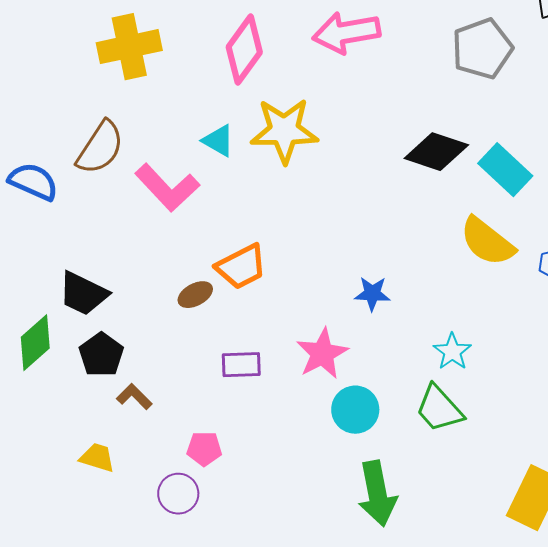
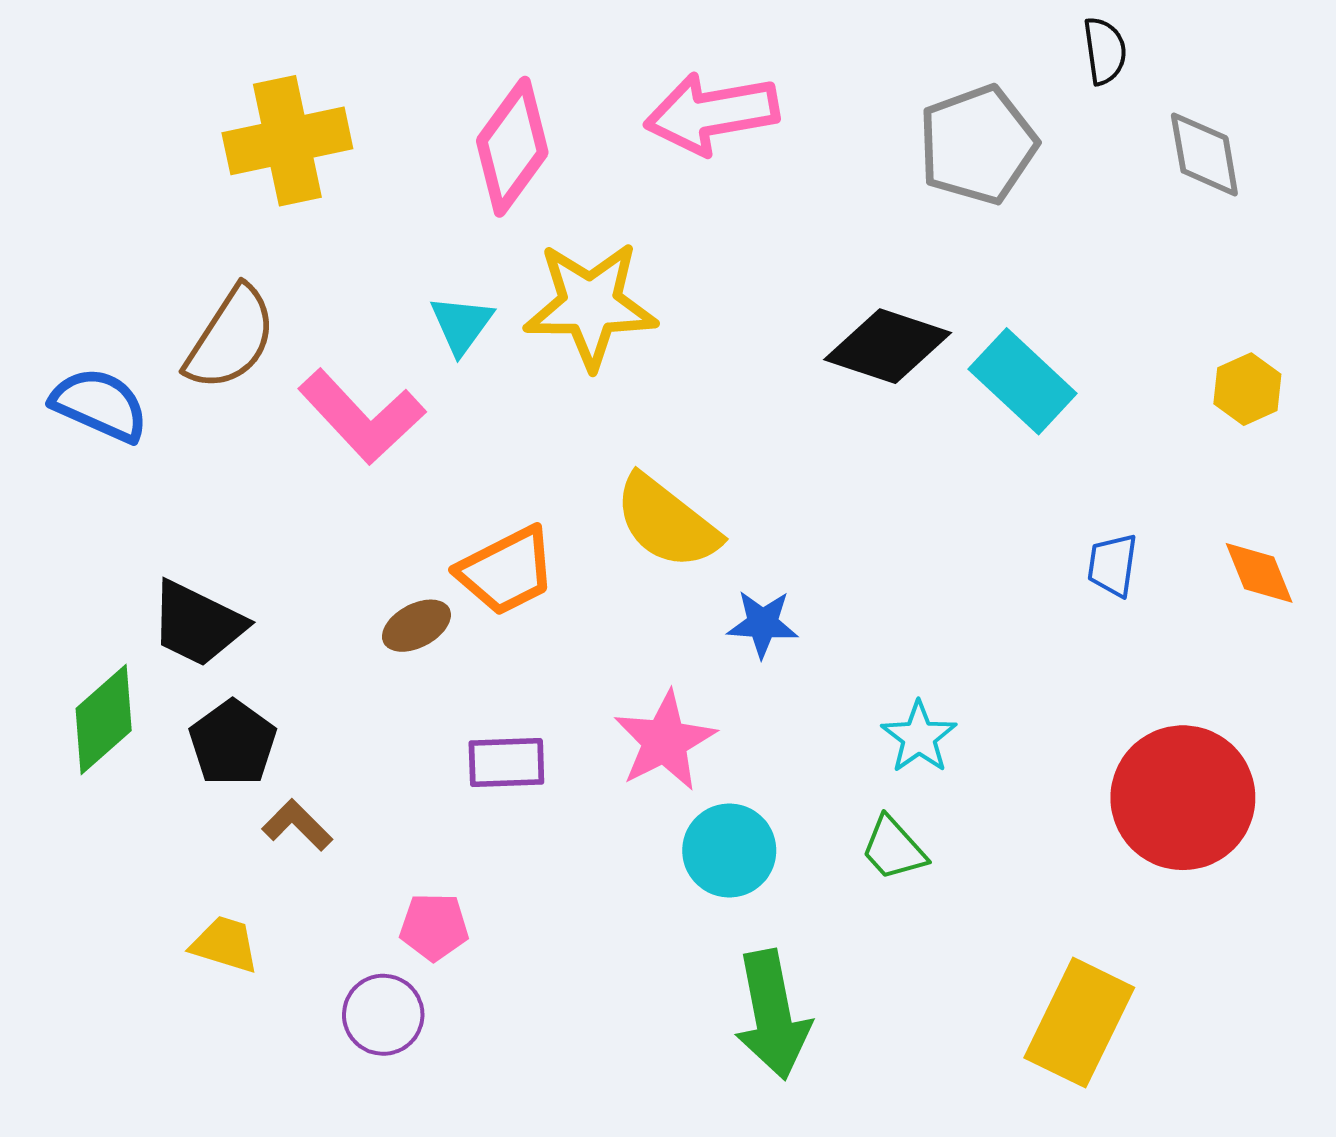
cyan triangle: (218, 141) -> (461, 325), turned 36
yellow semicircle: (487, 242) -> (667, 522), moved
green trapezoid: (439, 409) -> (894, 849), size x0.7

